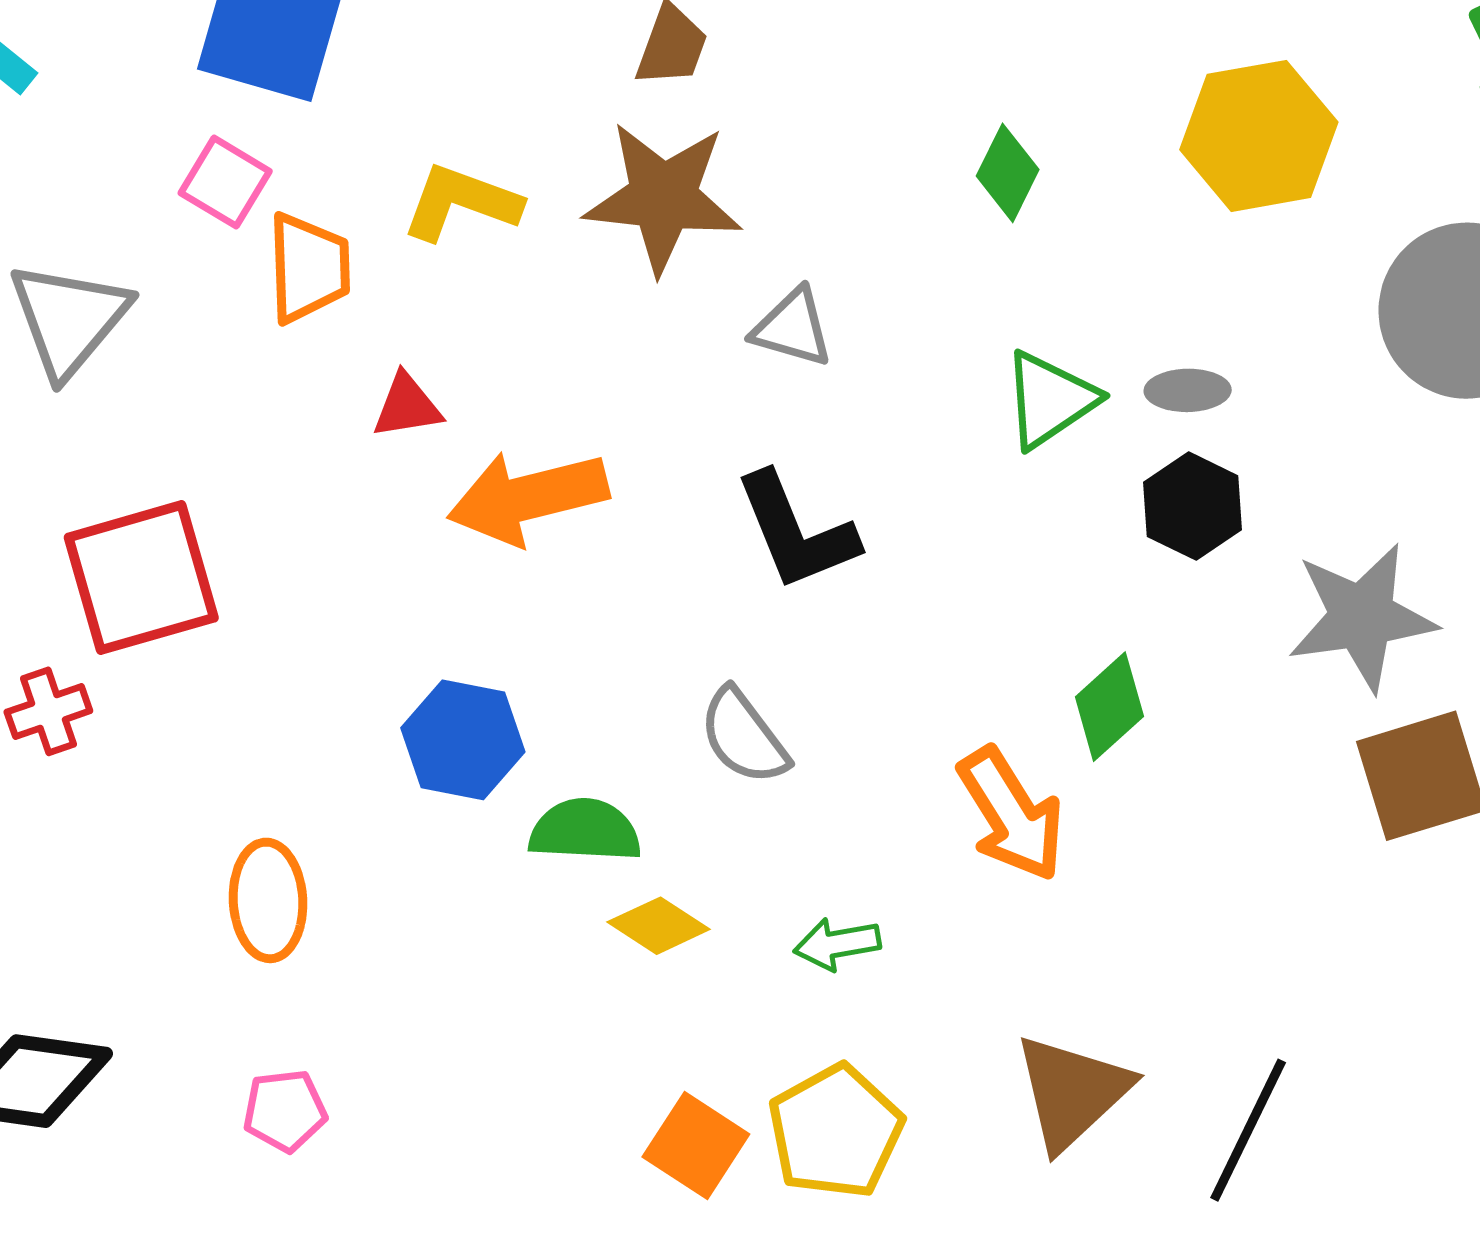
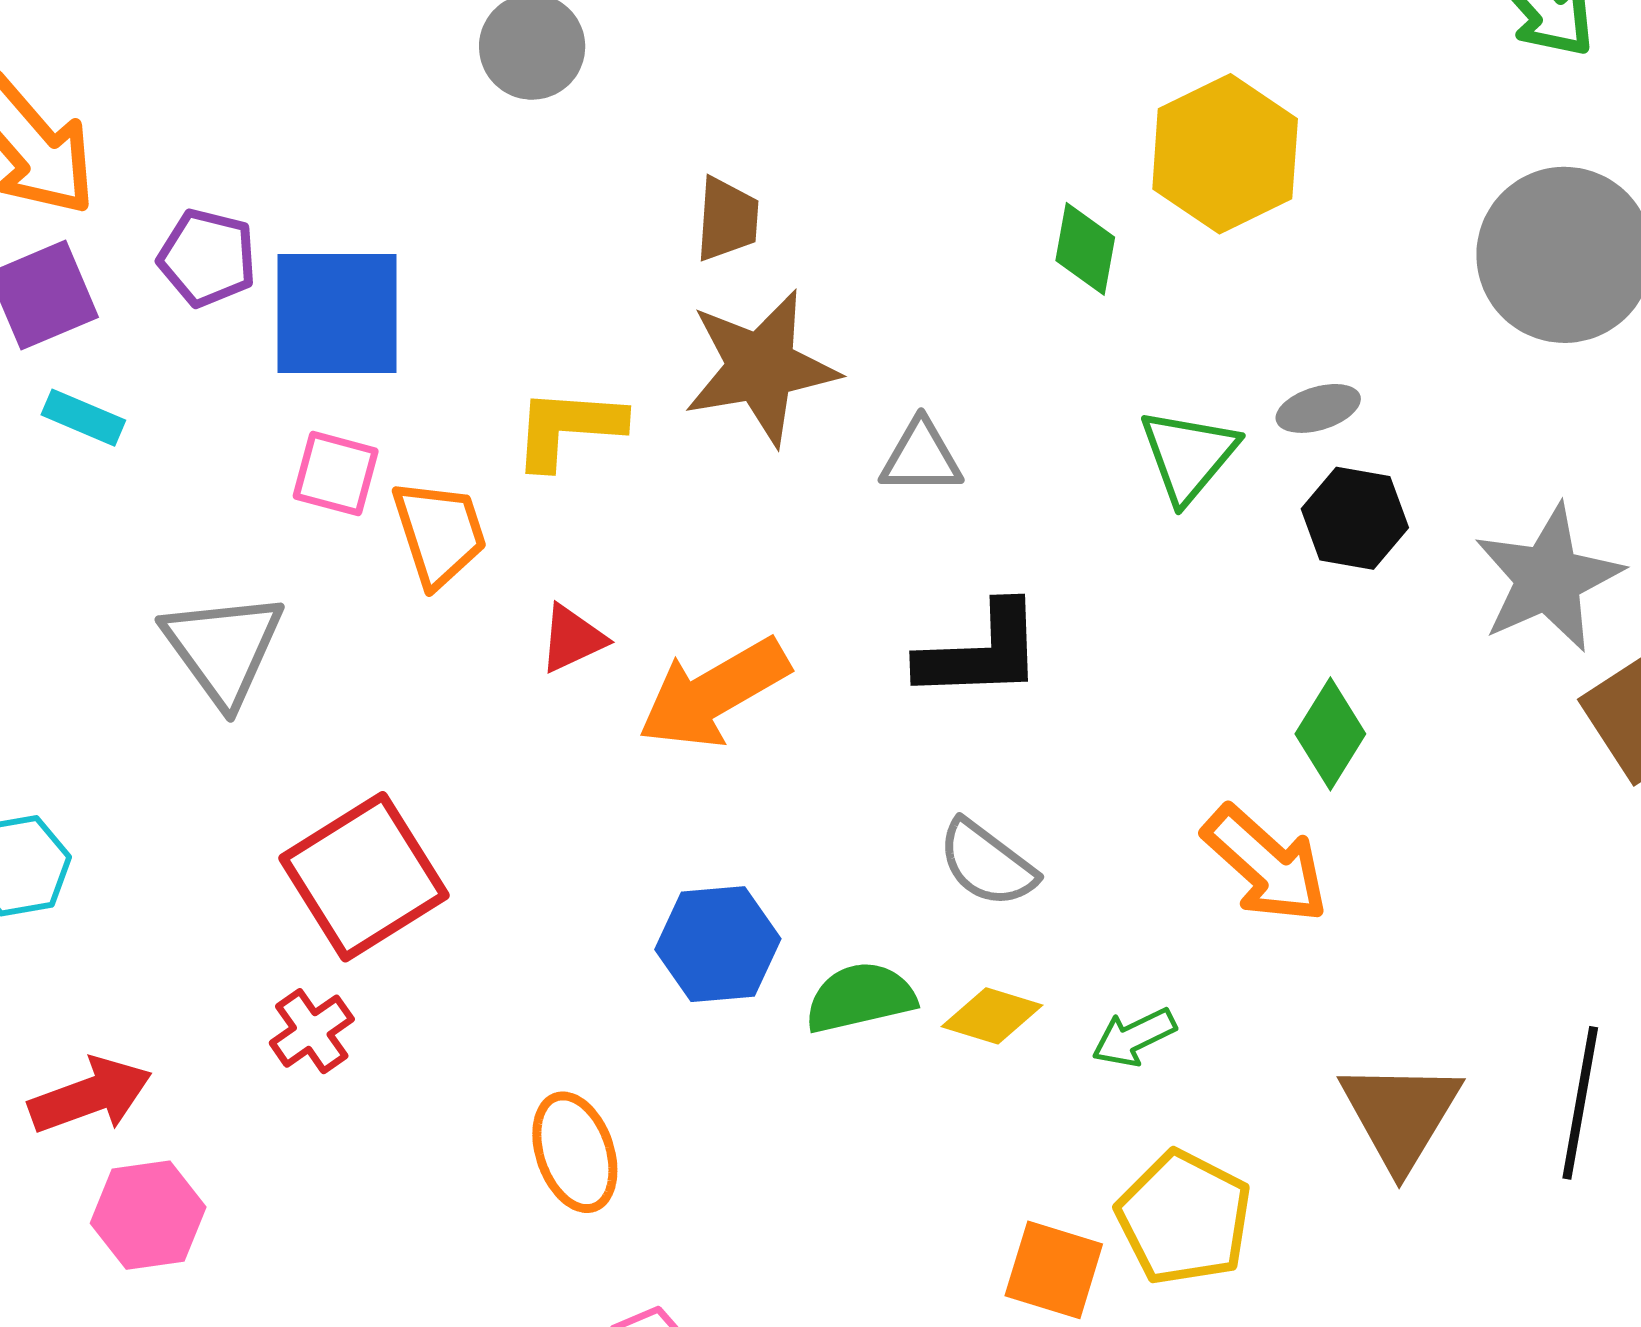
yellow hexagon: (1259, 136) -> (1225, 154), moved
black L-shape: (796, 532) -> (981, 652), turned -54
yellow diamond: (659, 926) -> (992, 1016), moved

